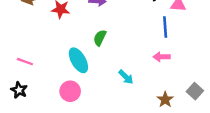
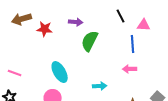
green semicircle: (100, 38) -> (90, 41), moved, size x1.5
cyan arrow: (126, 77) -> (100, 86), turned -48

